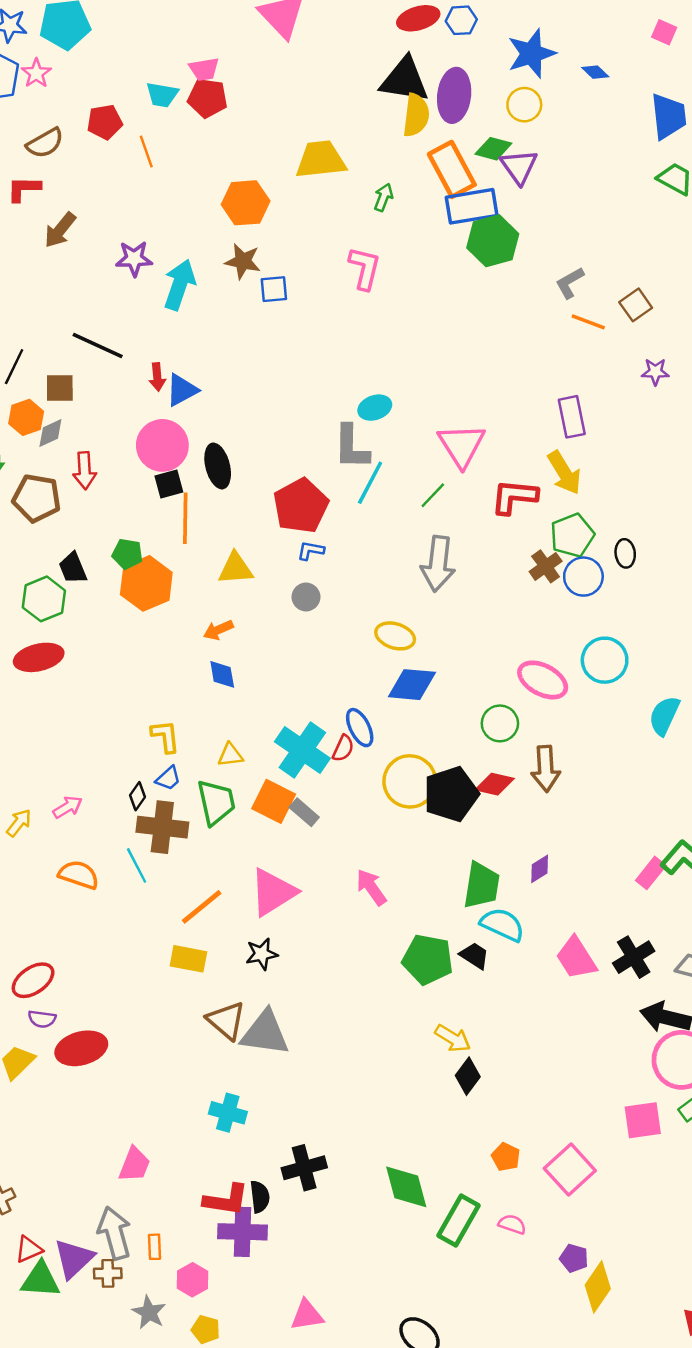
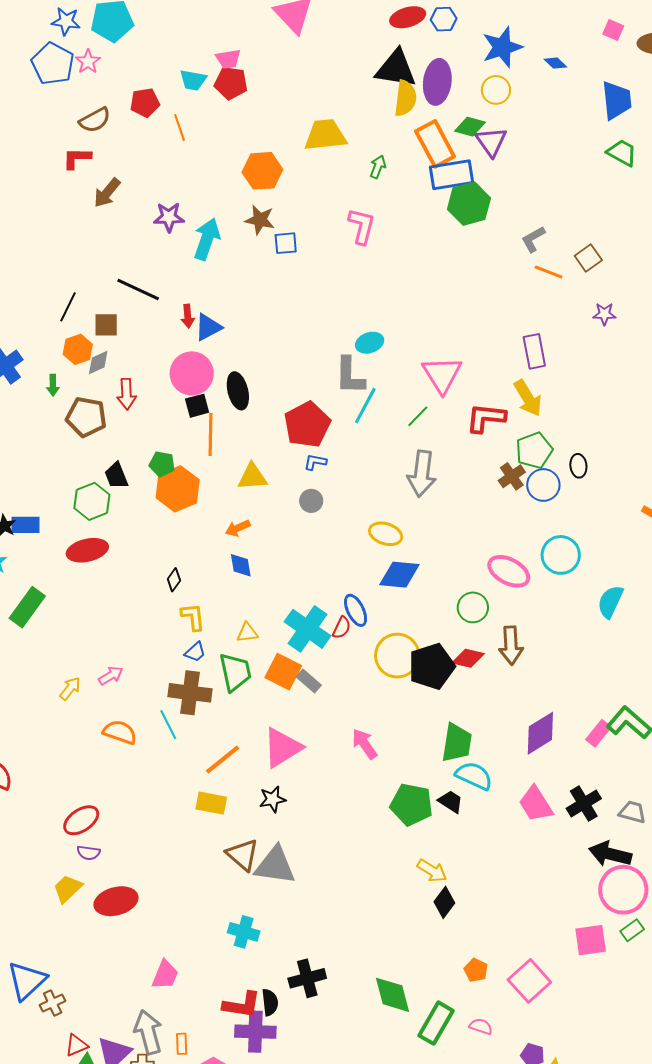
black diamond: (137, 796) -> (174, 580), moved
purple diamond: (540, 869) -> (540, 733), moved, size x1.8
red ellipse: (81, 1048) -> (116, 901), moved

